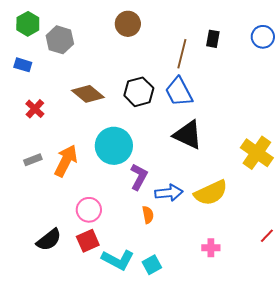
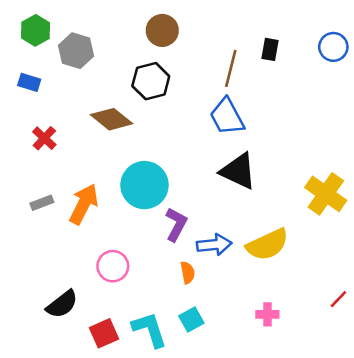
black hexagon: (139, 92) -> (151, 81), moved
red square: (88, 241) -> (104, 333), moved
cyan L-shape: (118, 260) -> (150, 330), turned -136
cyan square: (152, 265) -> (191, 319), moved

